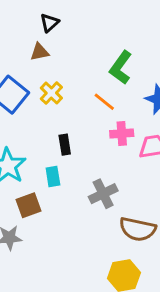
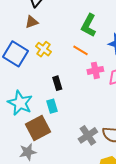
gray cross: (103, 194) -> (88, 135), moved
brown square: (28, 205) -> (38, 128), size x1.4

